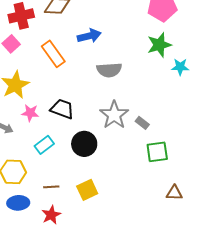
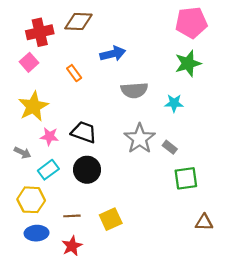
orange rectangle: (53, 54) -> (74, 73), size x0.6
cyan star: (180, 67) -> (174, 103), moved
black circle: (84, 144) -> (87, 170), moved
cyan rectangle: (44, 145) -> (48, 170), moved

